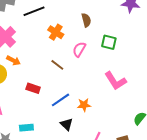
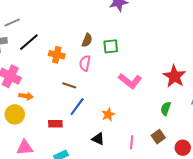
brown semicircle: (86, 20) -> (87, 40), moved, turned 56
red rectangle: (33, 88) -> (55, 124), moved
blue line: (61, 100) -> (77, 107), moved

